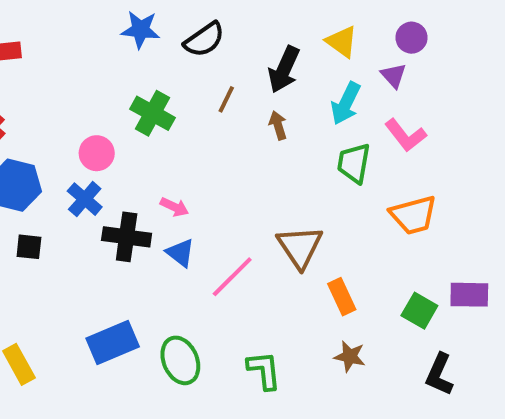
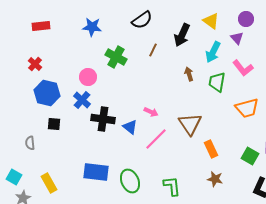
blue star: (141, 30) -> (92, 27), moved
brown arrow: (278, 125) -> (189, 74), moved
pink arrow: (174, 207) -> (151, 112), moved
blue rectangle: (113, 342) -> (96, 172), turned 30

